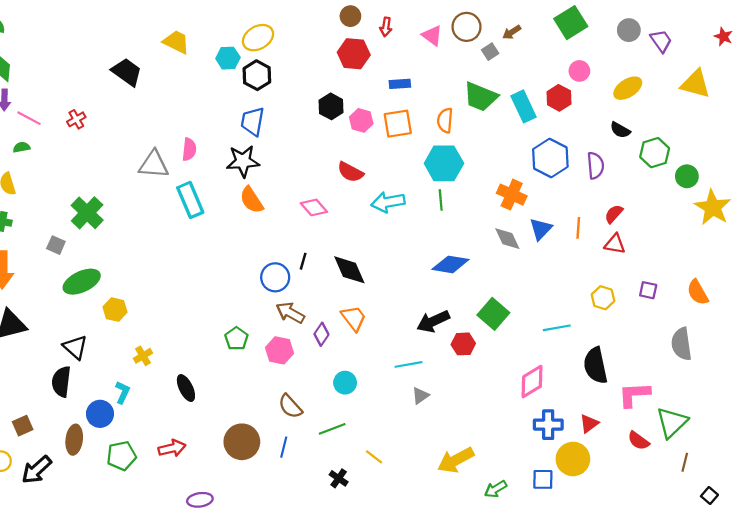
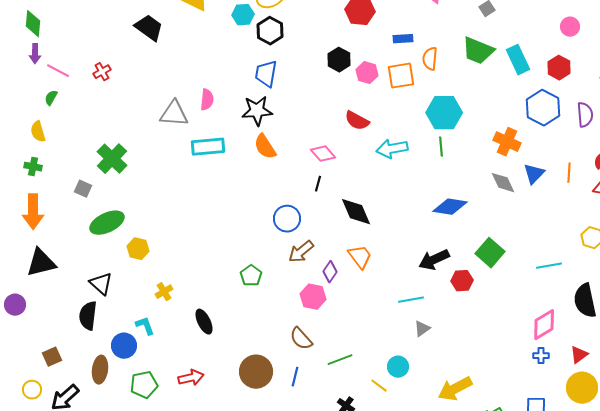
red hexagon: (559, 98) -> (559, 68), moved
orange semicircle: (445, 120) -> (430, 59), moved
green semicircle: (22, 147) -> (51, 98), turned -49
cyan rectangle: (190, 200) -> (208, 147), turned -72
black line: (303, 261) -> (318, 184), moved
brown arrow: (290, 313) -> (301, 252), turned -68
pink hexagon: (279, 350) -> (313, 297), moved
pink diamond: (532, 382) -> (544, 325), moved
cyan circle: (345, 383) -> (398, 367), moved
cyan L-shape: (123, 392) -> (145, 326), turned -45
blue cross: (548, 425) -> (541, 356), size x0.6
yellow circle: (573, 459) -> (582, 388), moved

